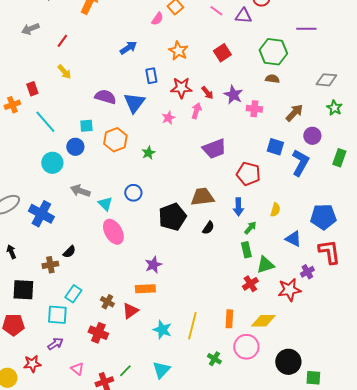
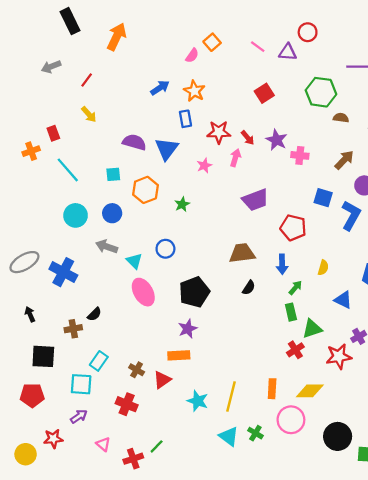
orange star: (178, 51) -> (194, 91), moved
brown semicircle: (272, 79) -> (341, 118), moved
blue circle: (75, 147) -> (112, 213), moved
black pentagon: (172, 217) -> (194, 292), moved
cyan triangle: (161, 370) -> (229, 436), moved, turned -36

